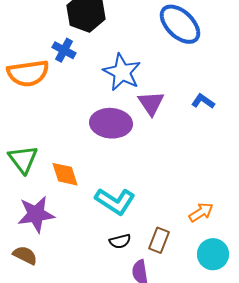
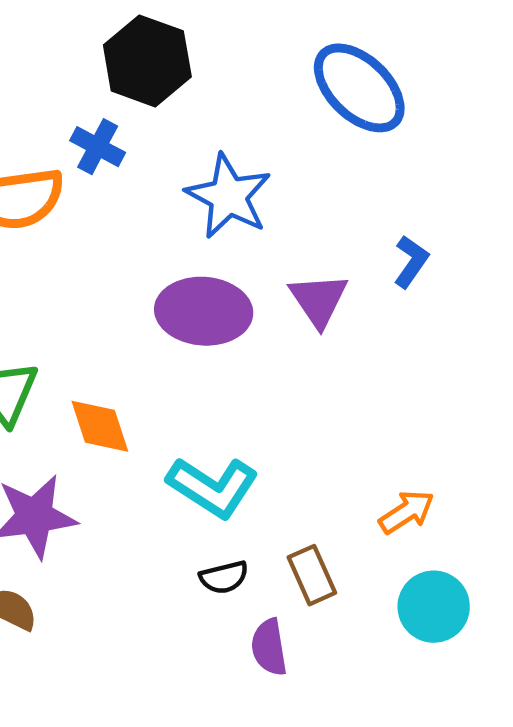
blue L-shape: (203, 101) -> (411, 262), turned 90
purple triangle: (151, 103) -> (319, 300), moved
brown rectangle: (159, 240) -> (312, 575), turned -45

